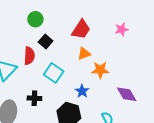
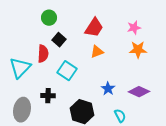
orange star: (100, 70) -> (138, 50), moved
blue star: (82, 91) -> (108, 89), moved
purple diamond: (127, 94) -> (139, 92), turned -35

